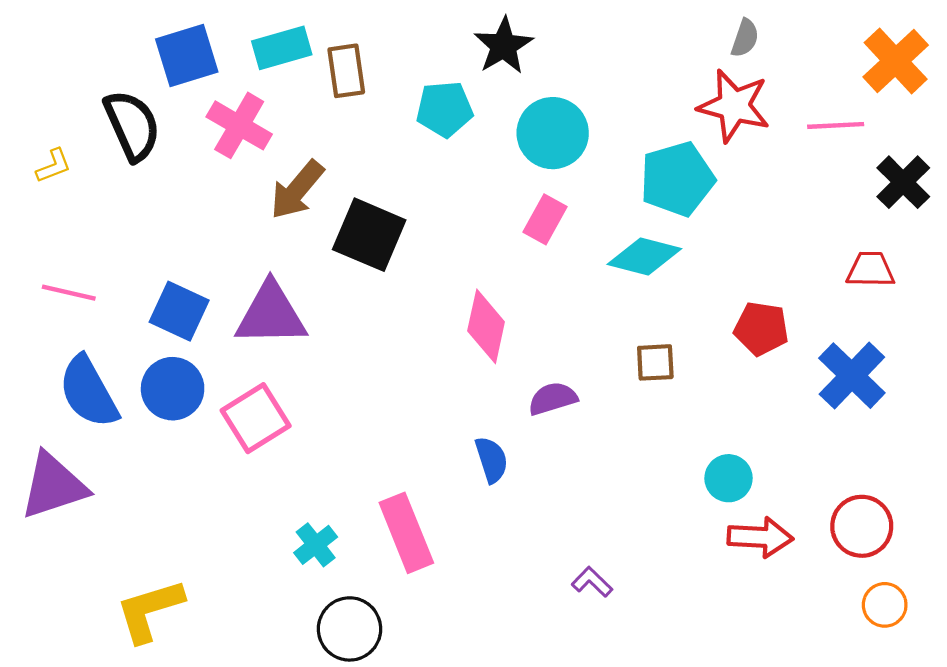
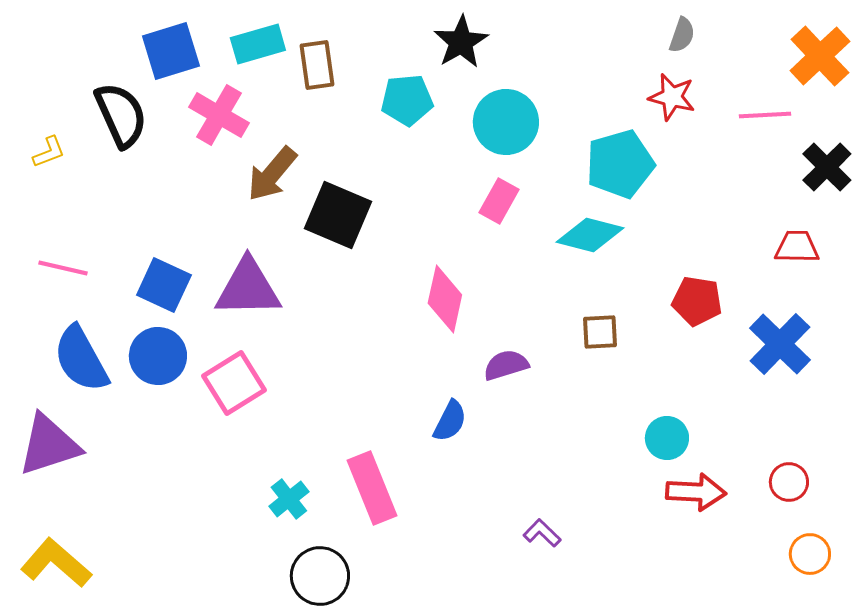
red star: (734, 106) -> (672, 97), size x0.7
blue semicircle: (491, 460) -> (450, 421), turned 45
red circle: (862, 526) -> (789, 482), size x0.7
yellow L-shape: (150, 610) -> (56, 563), moved, turned 58

